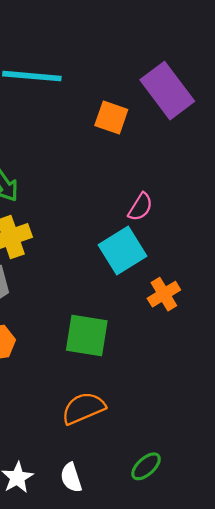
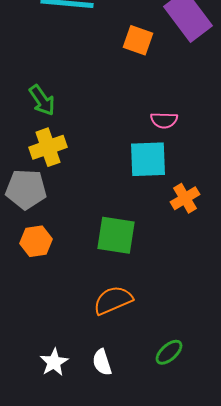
pink semicircle: (140, 207) -> (164, 120), turned 60
cyan square: (123, 251) -> (148, 159), turned 30

